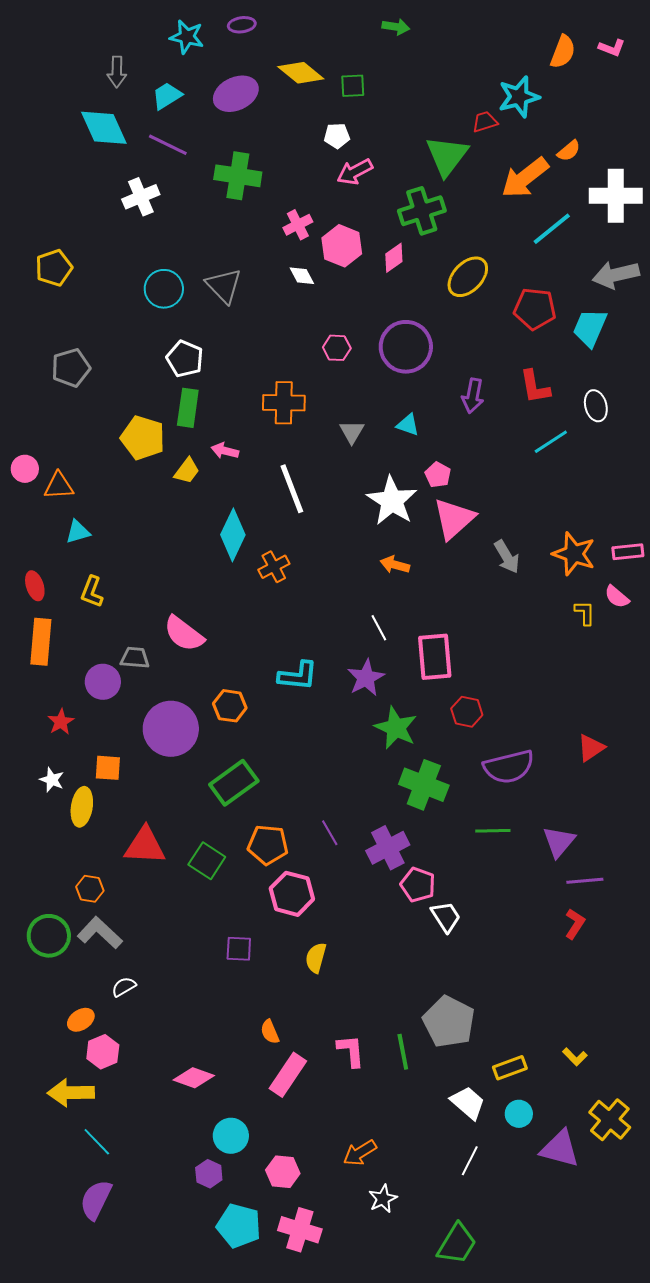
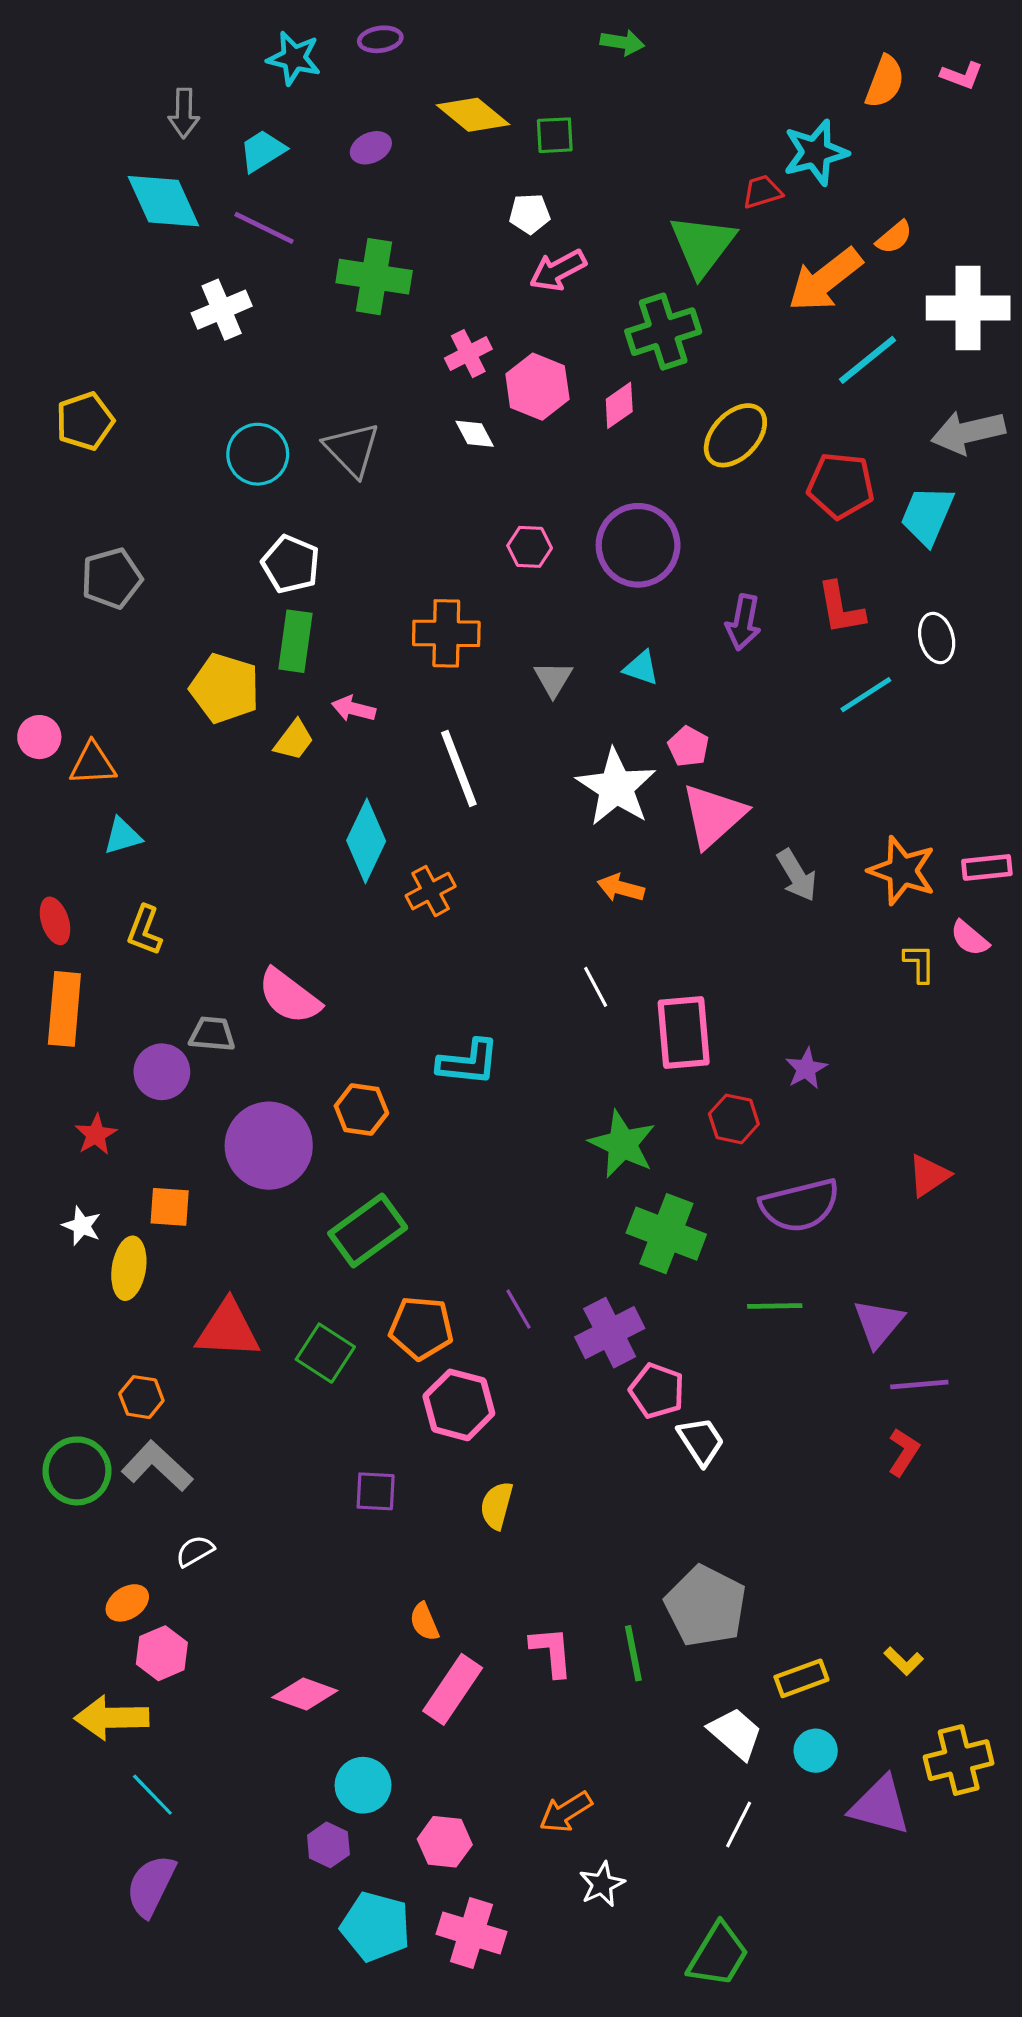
purple ellipse: (236, 94) -> (371, 148), size x0.6
purple star: (366, 678) -> (806, 1069), moved, size x0.7
yellow cross: (610, 1120) -> (959, 1760), turned 36

